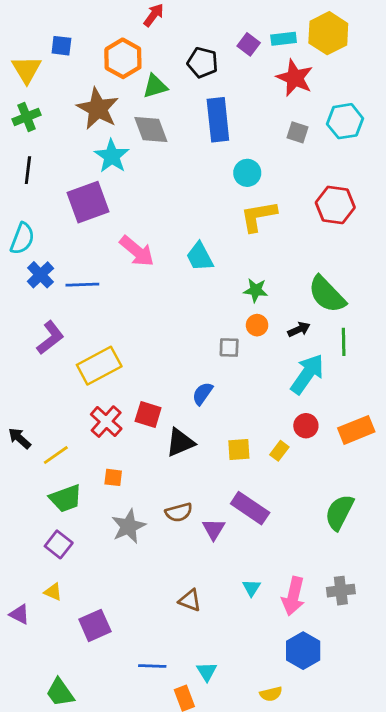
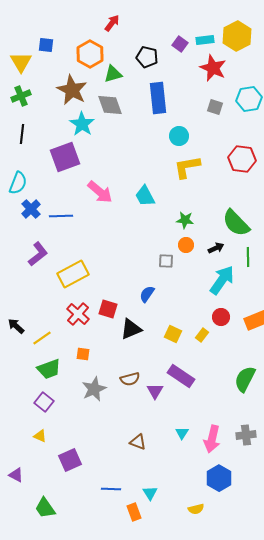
yellow square: (239, 449) -> (173, 334), turned 30
purple triangle: (20, 614) -> (16, 475), moved

